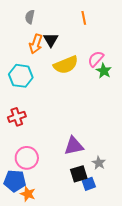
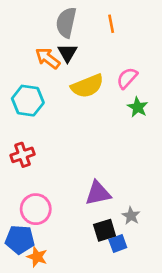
gray semicircle: (30, 17) -> (66, 23), moved, size x1.6
orange arrow: (36, 44) -> (48, 58), turned 108
green star: (104, 71) -> (138, 107), moved

